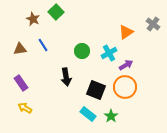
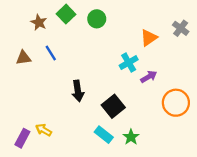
green circle: (82, 51) -> (97, 19), moved
purple rectangle: (21, 83) -> (22, 138), moved, turned 63
orange circle: (125, 87) -> (176, 103), moved
black square: (96, 90) -> (113, 106), turned 30
yellow arrow: (25, 108) -> (44, 130), moved

